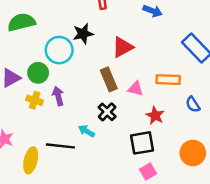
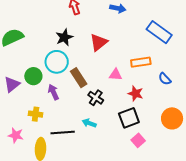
cyan circle: (59, 50) -> (57, 62), moved
brown rectangle: (109, 79) -> (79, 78), moved
yellow cross: (35, 100) -> (36, 114), moved
cyan arrow: (86, 131) -> (89, 123), moved

